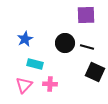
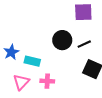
blue star: (25, 39) -> (11, 52), moved
black line: (87, 47) -> (84, 44), turned -40

